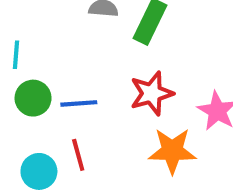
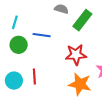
blue line: (79, 103) -> (42, 35), moved

